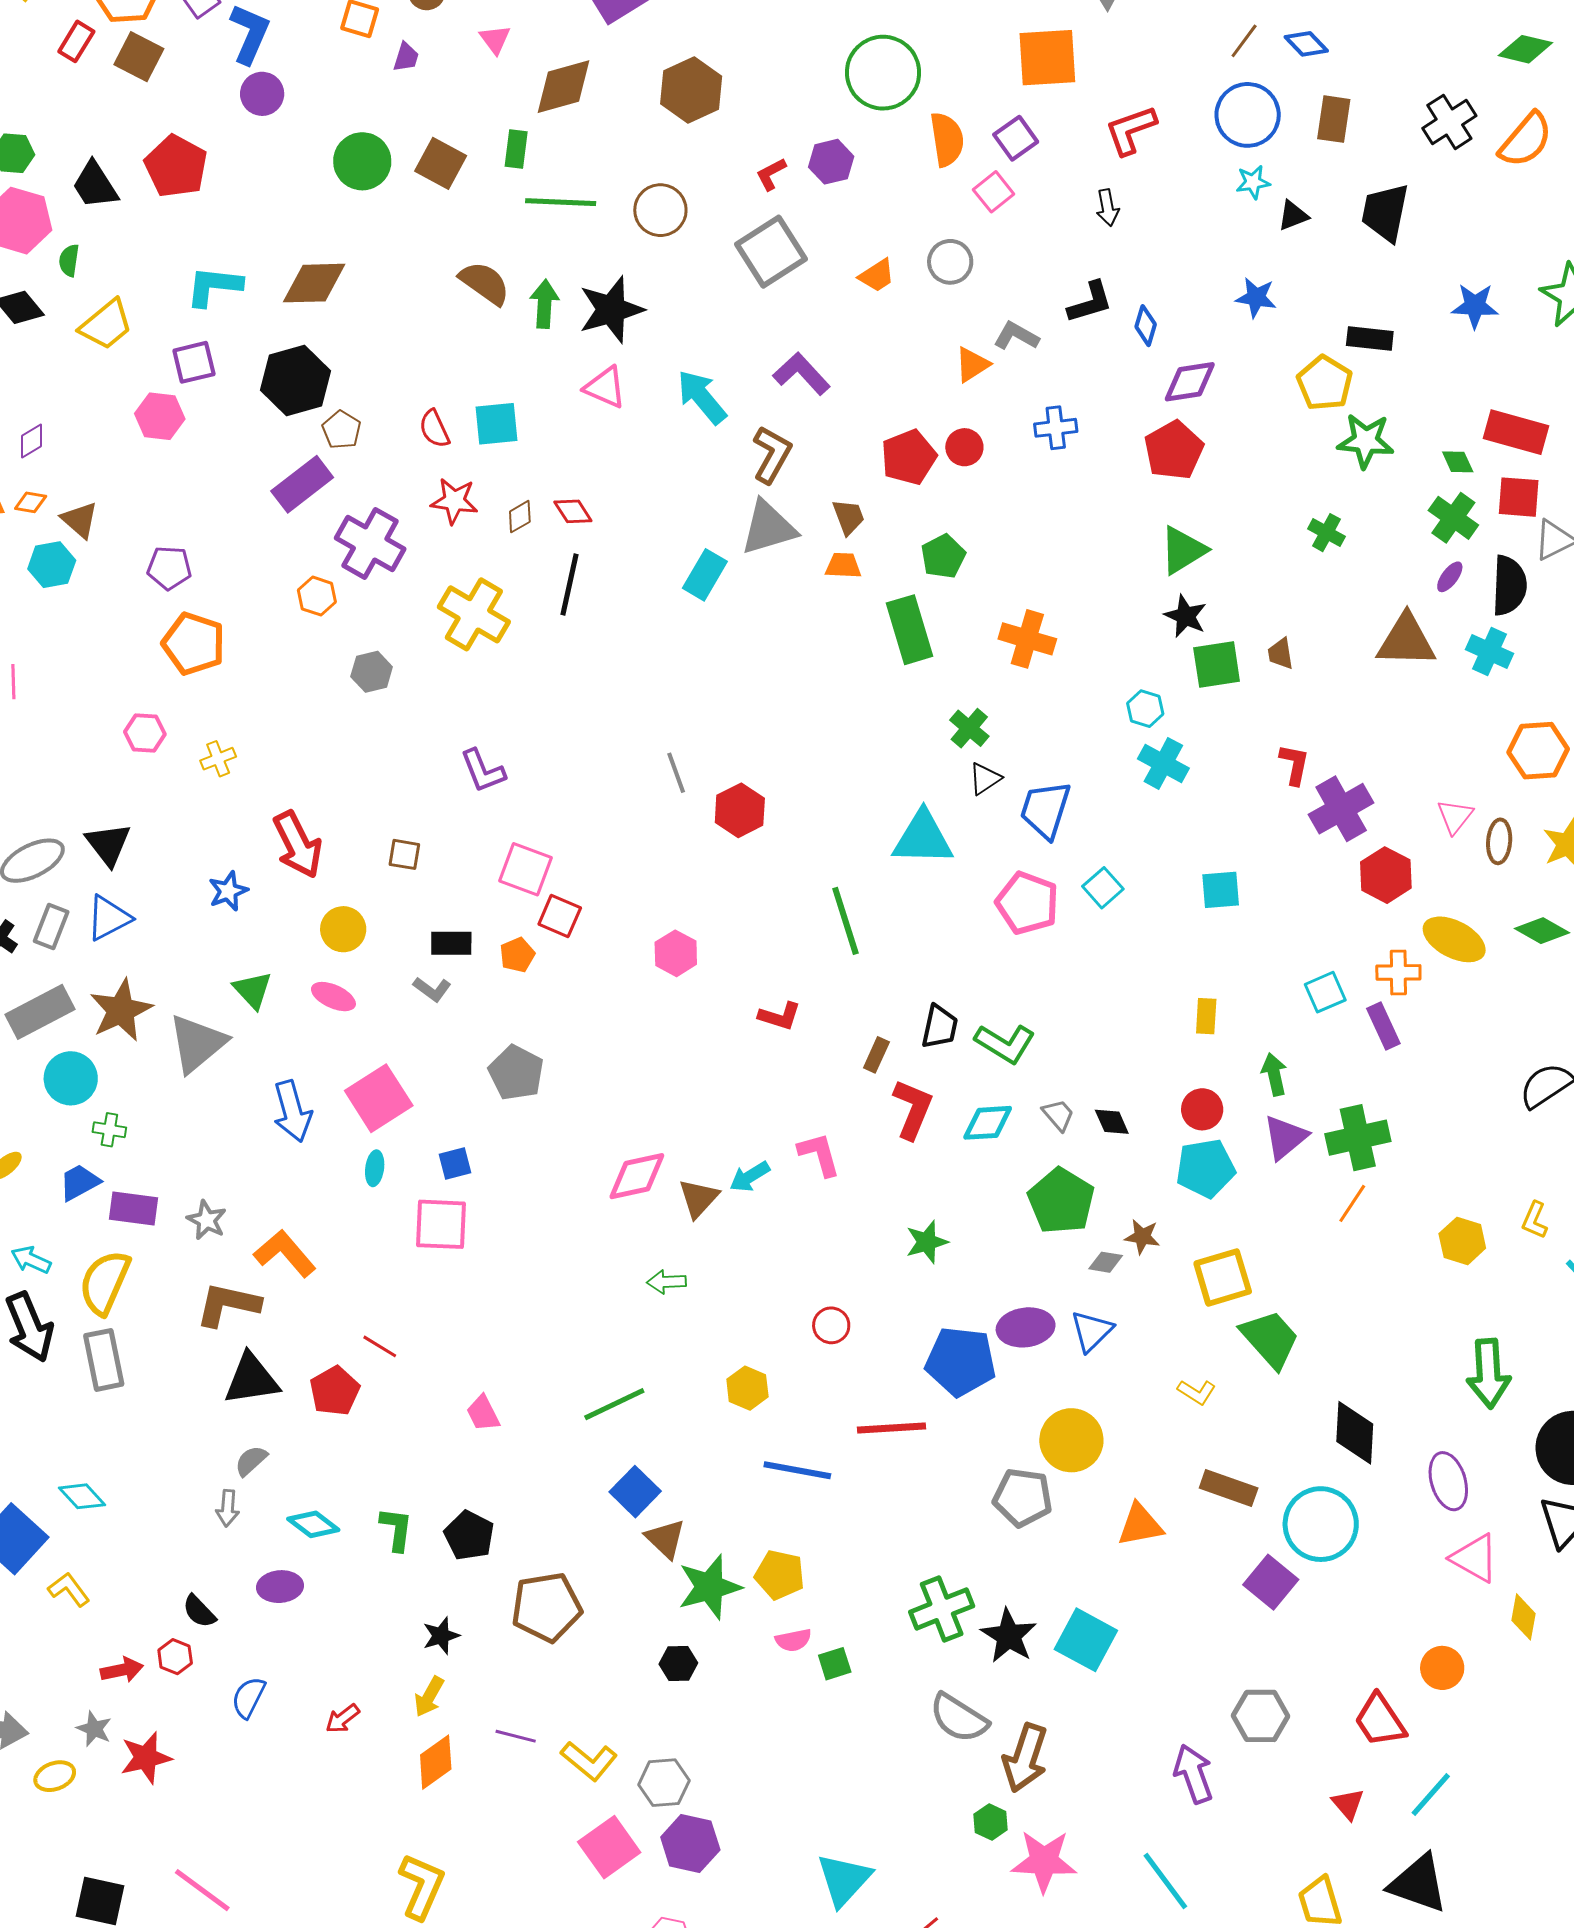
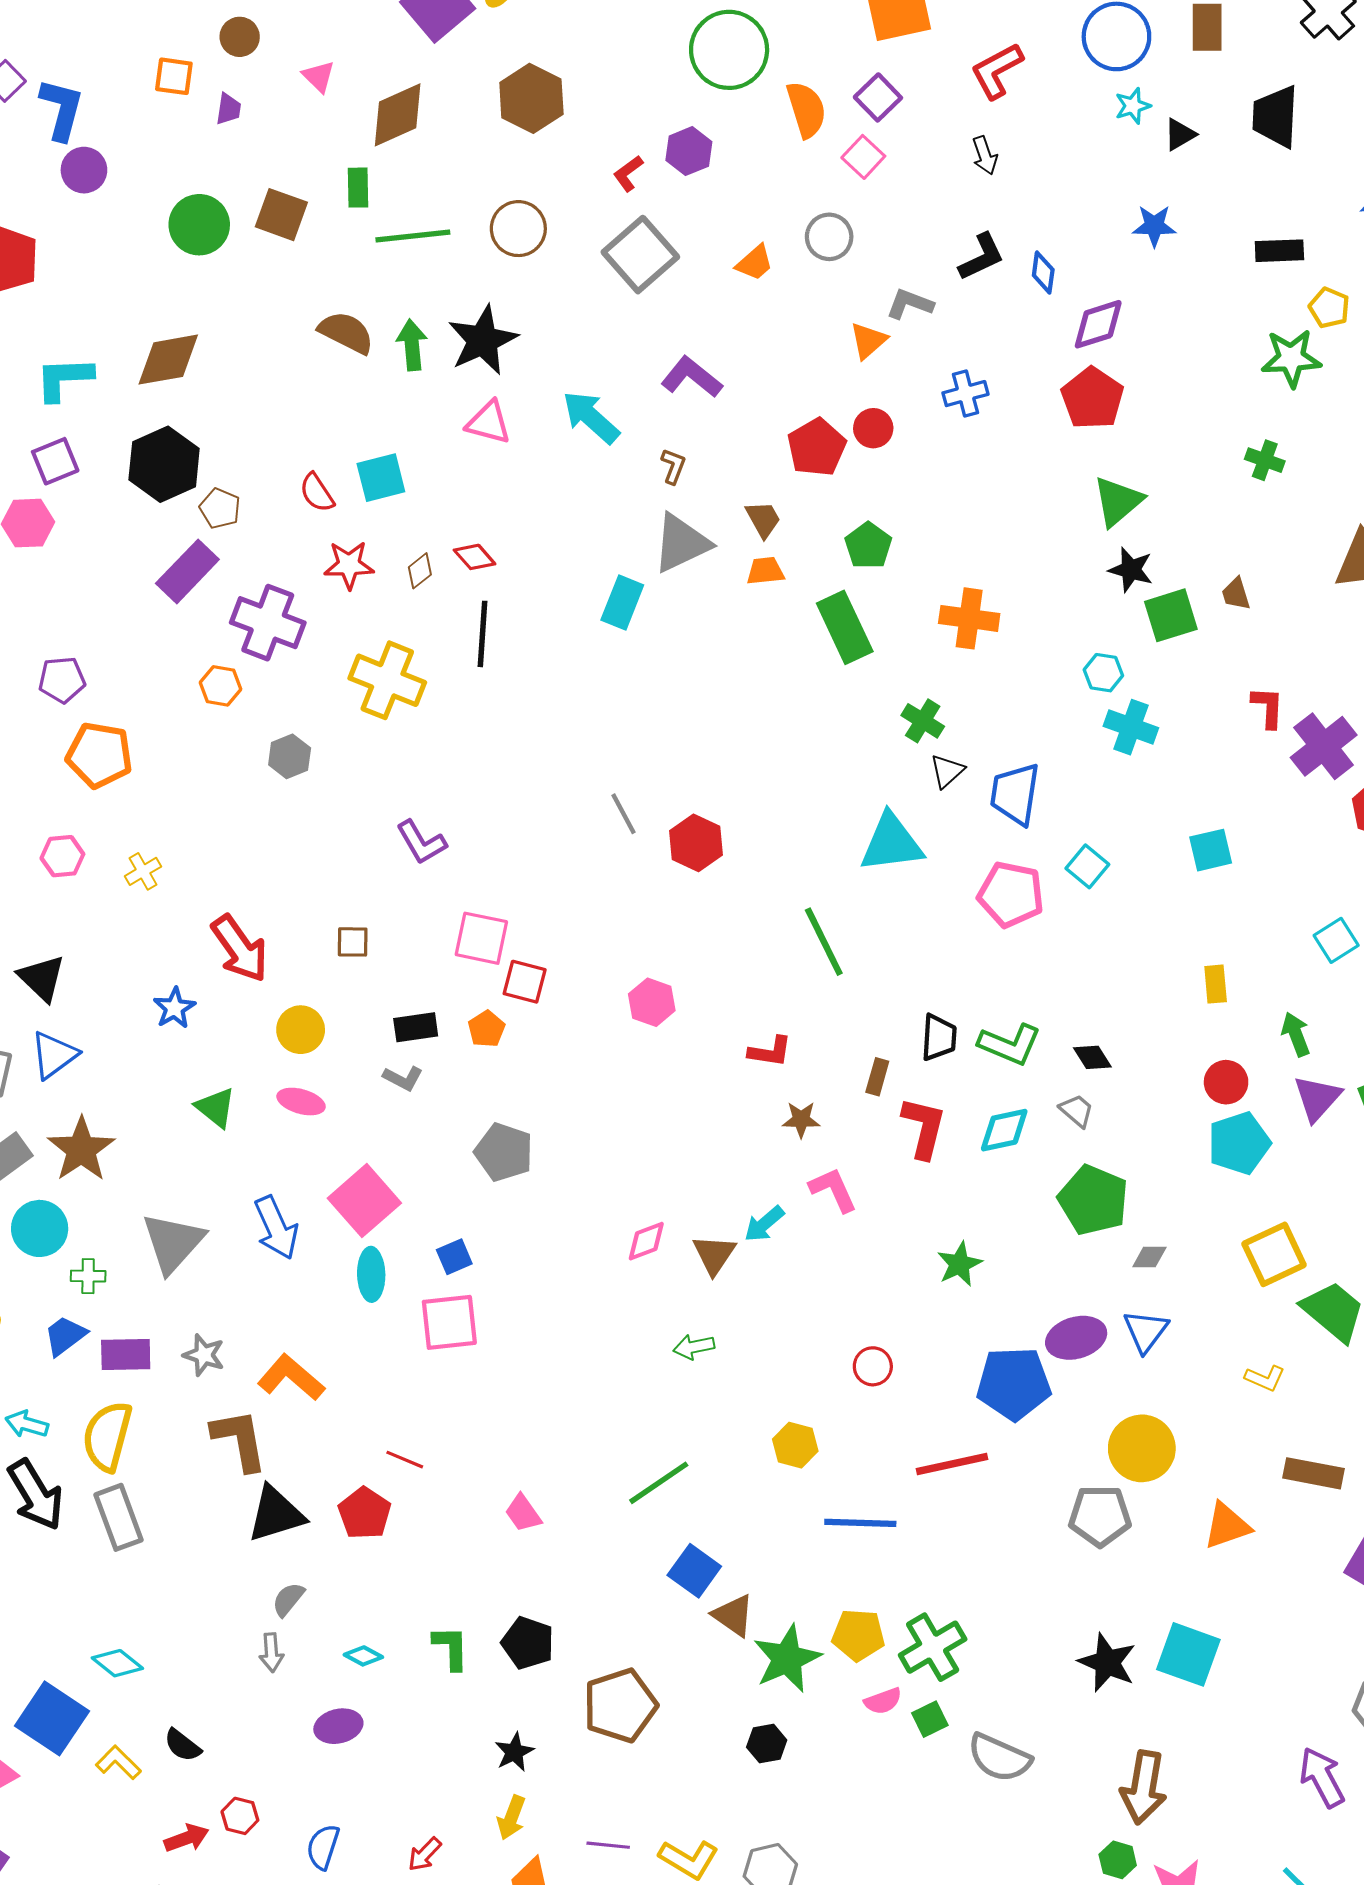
yellow pentagon: (1325, 383) -> (1329, 308), moved, size x0.7
brown L-shape: (772, 454) -> (673, 466), size x0.6
gray triangle: (197, 1043) -> (173, 1243), moved
black diamond: (1112, 1122) -> (1092, 1057), moved
cyan ellipse: (375, 1168) -> (371, 1274), size x1.4
pink diamond: (637, 1176) -> (646, 1241), size x0.7
brown star: (1142, 1237) -> (801, 1120), moved
brown L-shape: (228, 1304) -> (239, 1440), turned 76
cyan diamond: (313, 1524) -> (363, 1656), size x0.7
green cross: (942, 1609) -> (933, 1647), moved
black semicircle: (199, 1611) -> (182, 1745), moved
gray semicircle: (959, 1718) -> (999, 1758), moved

